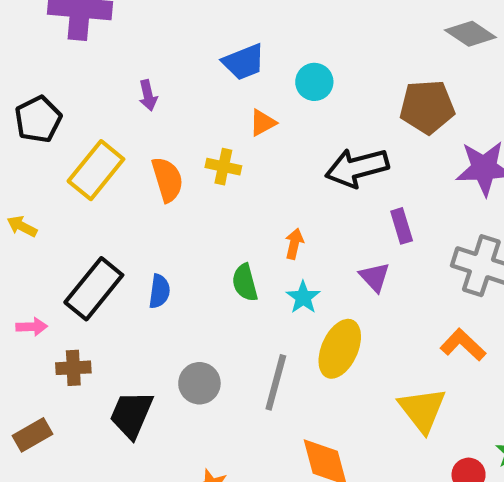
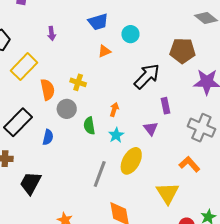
yellow cross: (223, 167) -> (78, 82), moved
black arrow: (357, 168) -> (147, 76), turned 144
orange semicircle: (167, 180) -> (48, 90), moved
blue semicircle: (159, 291) -> (48, 137), moved
gray circle: (199, 383) -> (67, 109), moved

